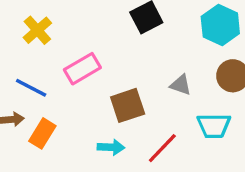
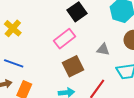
pink rectangle: (82, 69) -> (64, 39), moved

